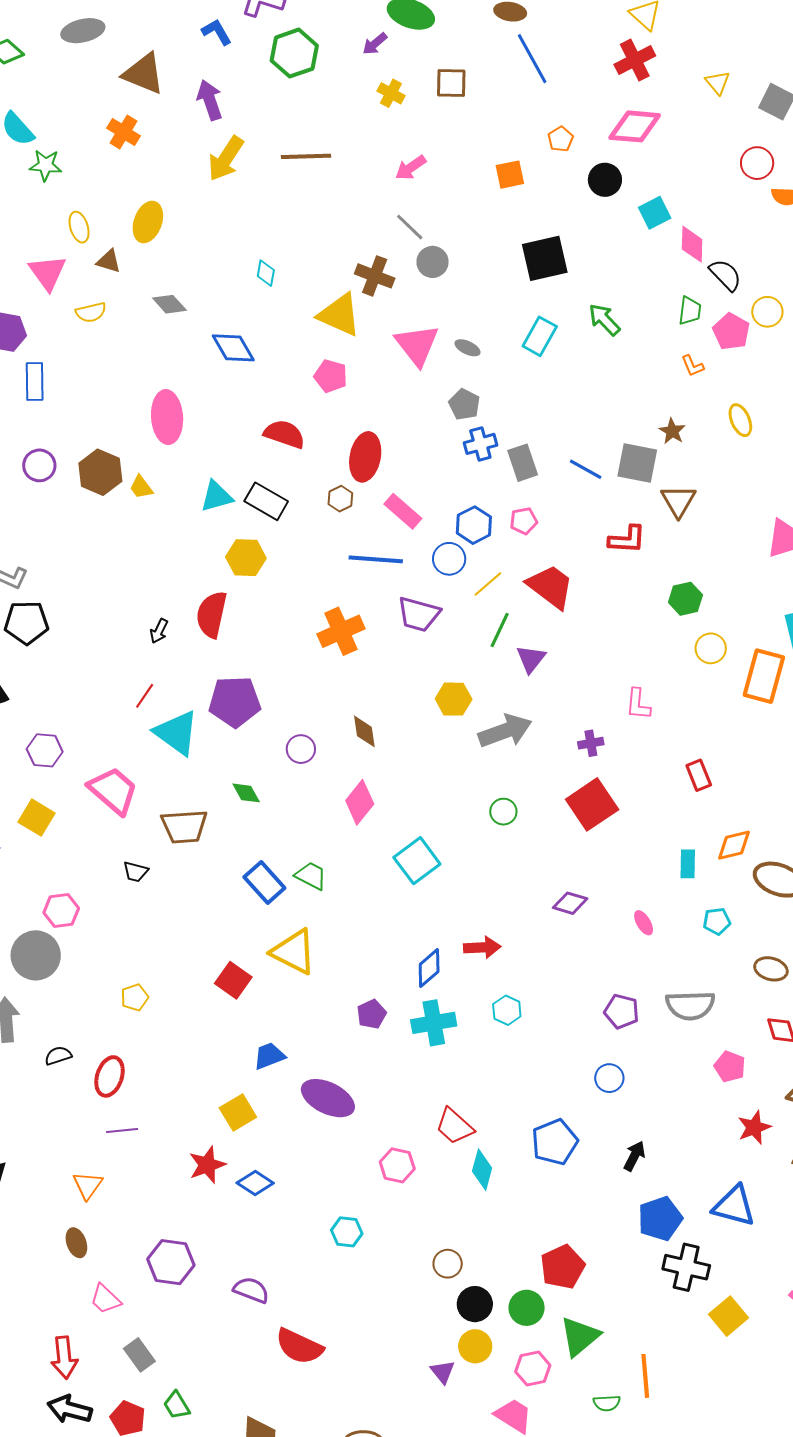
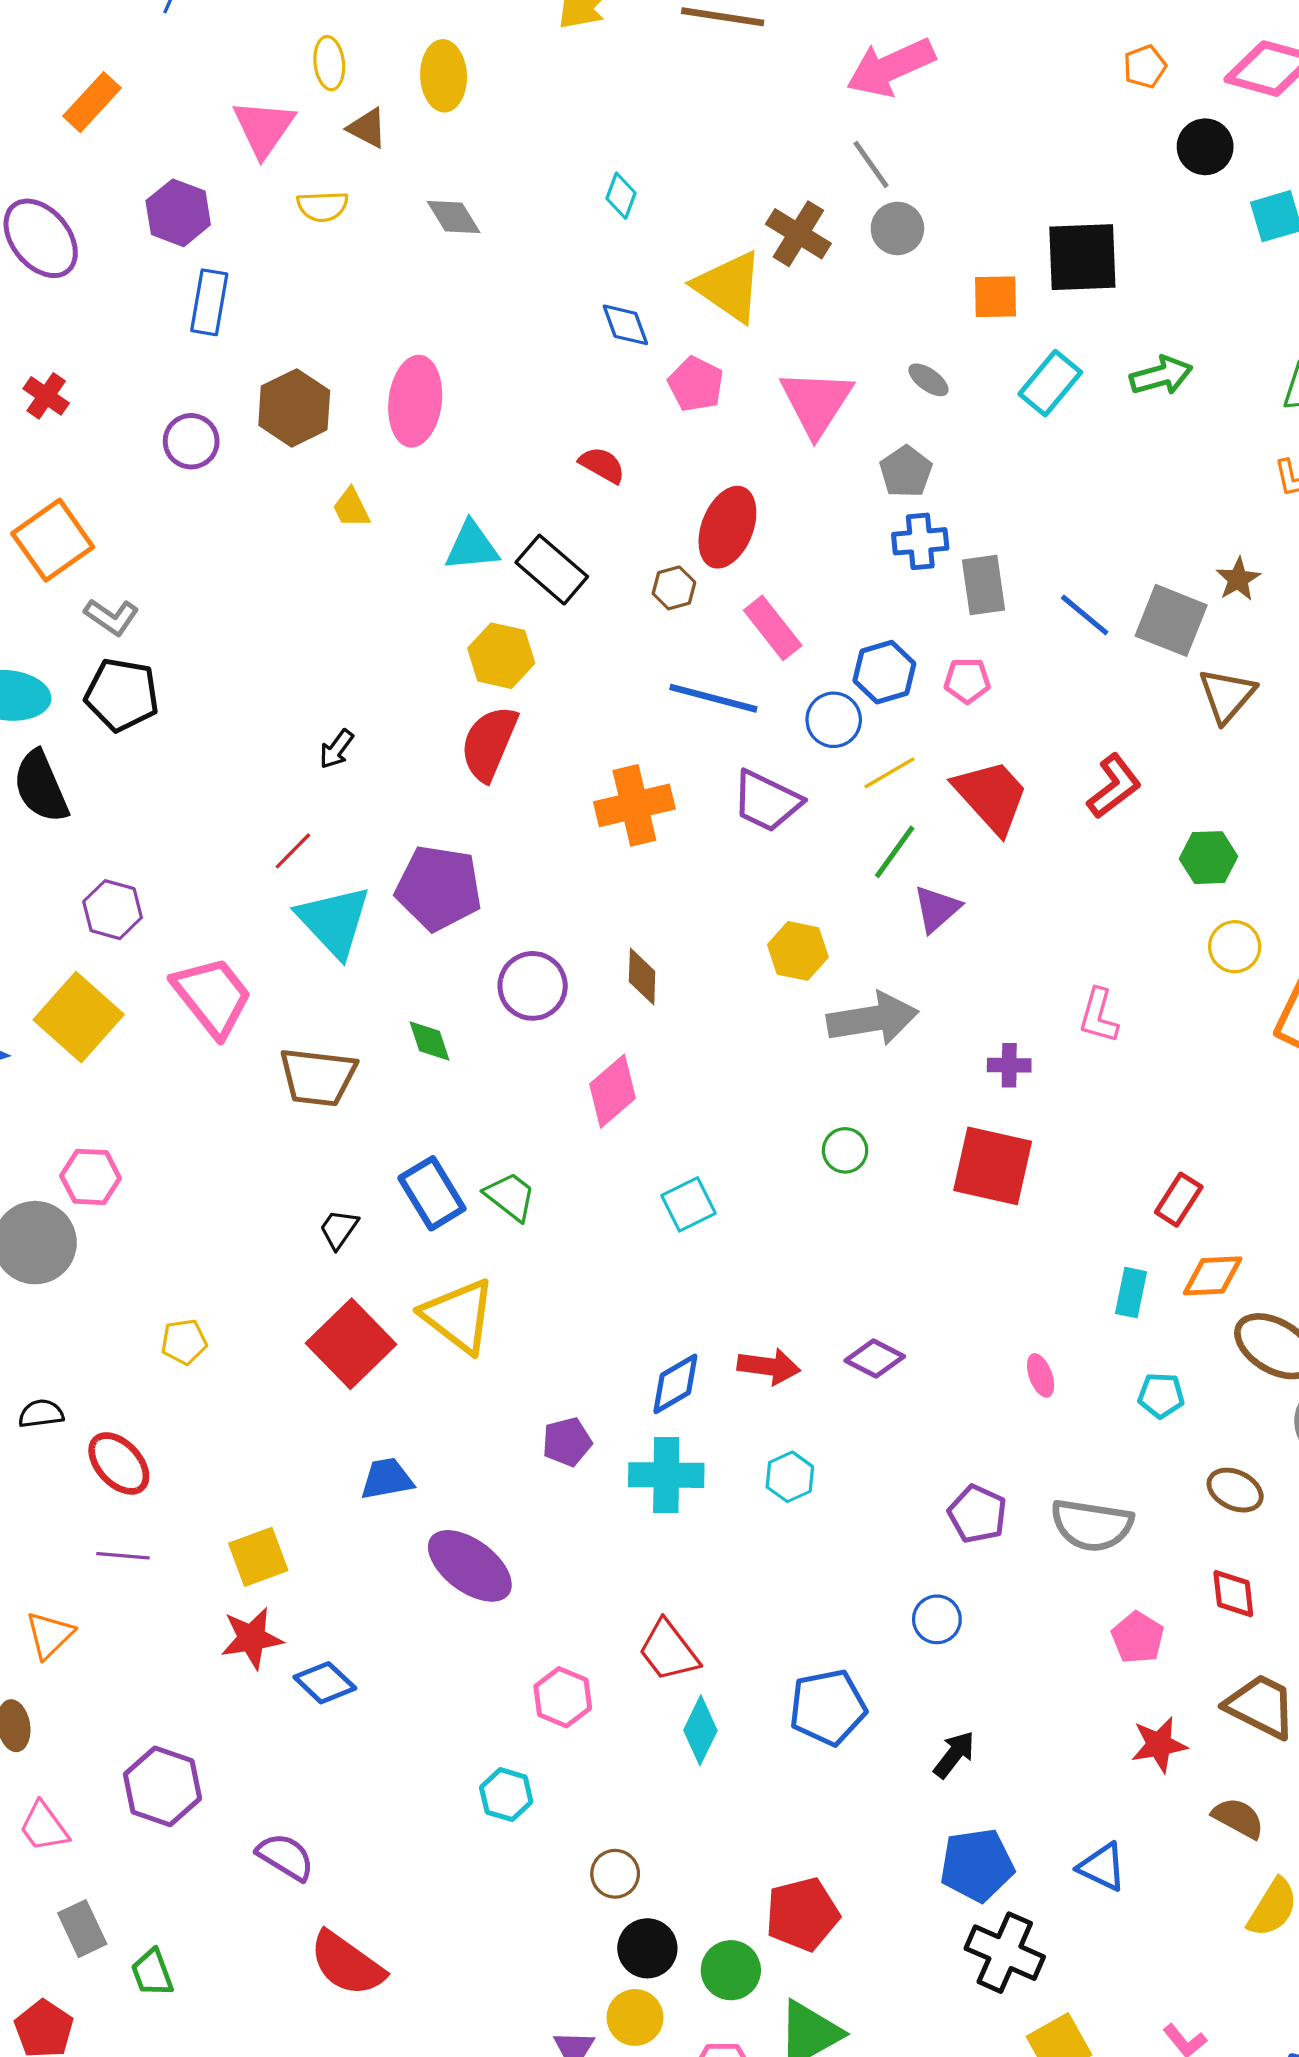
pink arrow: (411, 168) -> (891, 67), size x1.6
orange square: (510, 175) -> (995, 297), moved
yellow ellipse: (148, 222) -> (444, 76), turned -33
green arrow: (604, 320) -> (1161, 376), turned 108
pink triangle: (417, 345) -> (816, 402), moved
blue diamond: (233, 348) -> (625, 325), moved, size x0.7
red semicircle: (284, 434) -> (602, 465), size x0.7
brown hexagon: (100, 472) -> (294, 408), moved
red L-shape: (627, 539) -> (1114, 786), moved, turned -51
red semicircle: (212, 615) -> (489, 743), moved
purple circle: (301, 749) -> (533, 986), size x1.4
red rectangle: (699, 775) -> (1179, 1200), moved, turned 44
red square: (592, 804) -> (993, 1166), turned 36
yellow square: (37, 818) -> (79, 1017), size x1.4
cyan square: (417, 861) -> (688, 1204), size x0.7
black trapezoid: (136, 872) -> (339, 1229), moved, turned 100
purple diamond: (570, 903) -> (875, 1358), moved
red square: (233, 980) -> (351, 1344), size x1.4
red ellipse: (110, 1076) -> (119, 1463), turned -72
yellow square: (238, 1112) -> (258, 1557), moved
blue triangle: (734, 1206) -> (1102, 1867), size x0.7
cyan hexagon: (347, 1232) -> (506, 1795), moved
green trapezoid: (177, 1405) -> (152, 1973), moved

